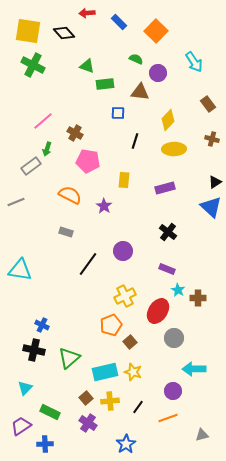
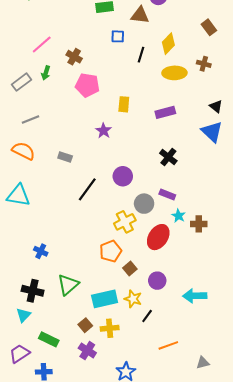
brown cross: (212, 139) -> (204, 64), moved
black line: (135, 141) -> (141, 55), moved
gray rectangle: (31, 166) -> (21, 82), moved
black triangle: (215, 182) -> (216, 106), turned -48
orange semicircle: (70, 195) -> (23, 151), moved
gray line: (16, 202) -> (31, 120), moved
gray circle: (174, 338) -> (144, 204), moved
black cross: (34, 350) -> (33, 291), moved
purple circle: (173, 391) -> (157, 281), moved
black line: (138, 407) -> (147, 316), moved

